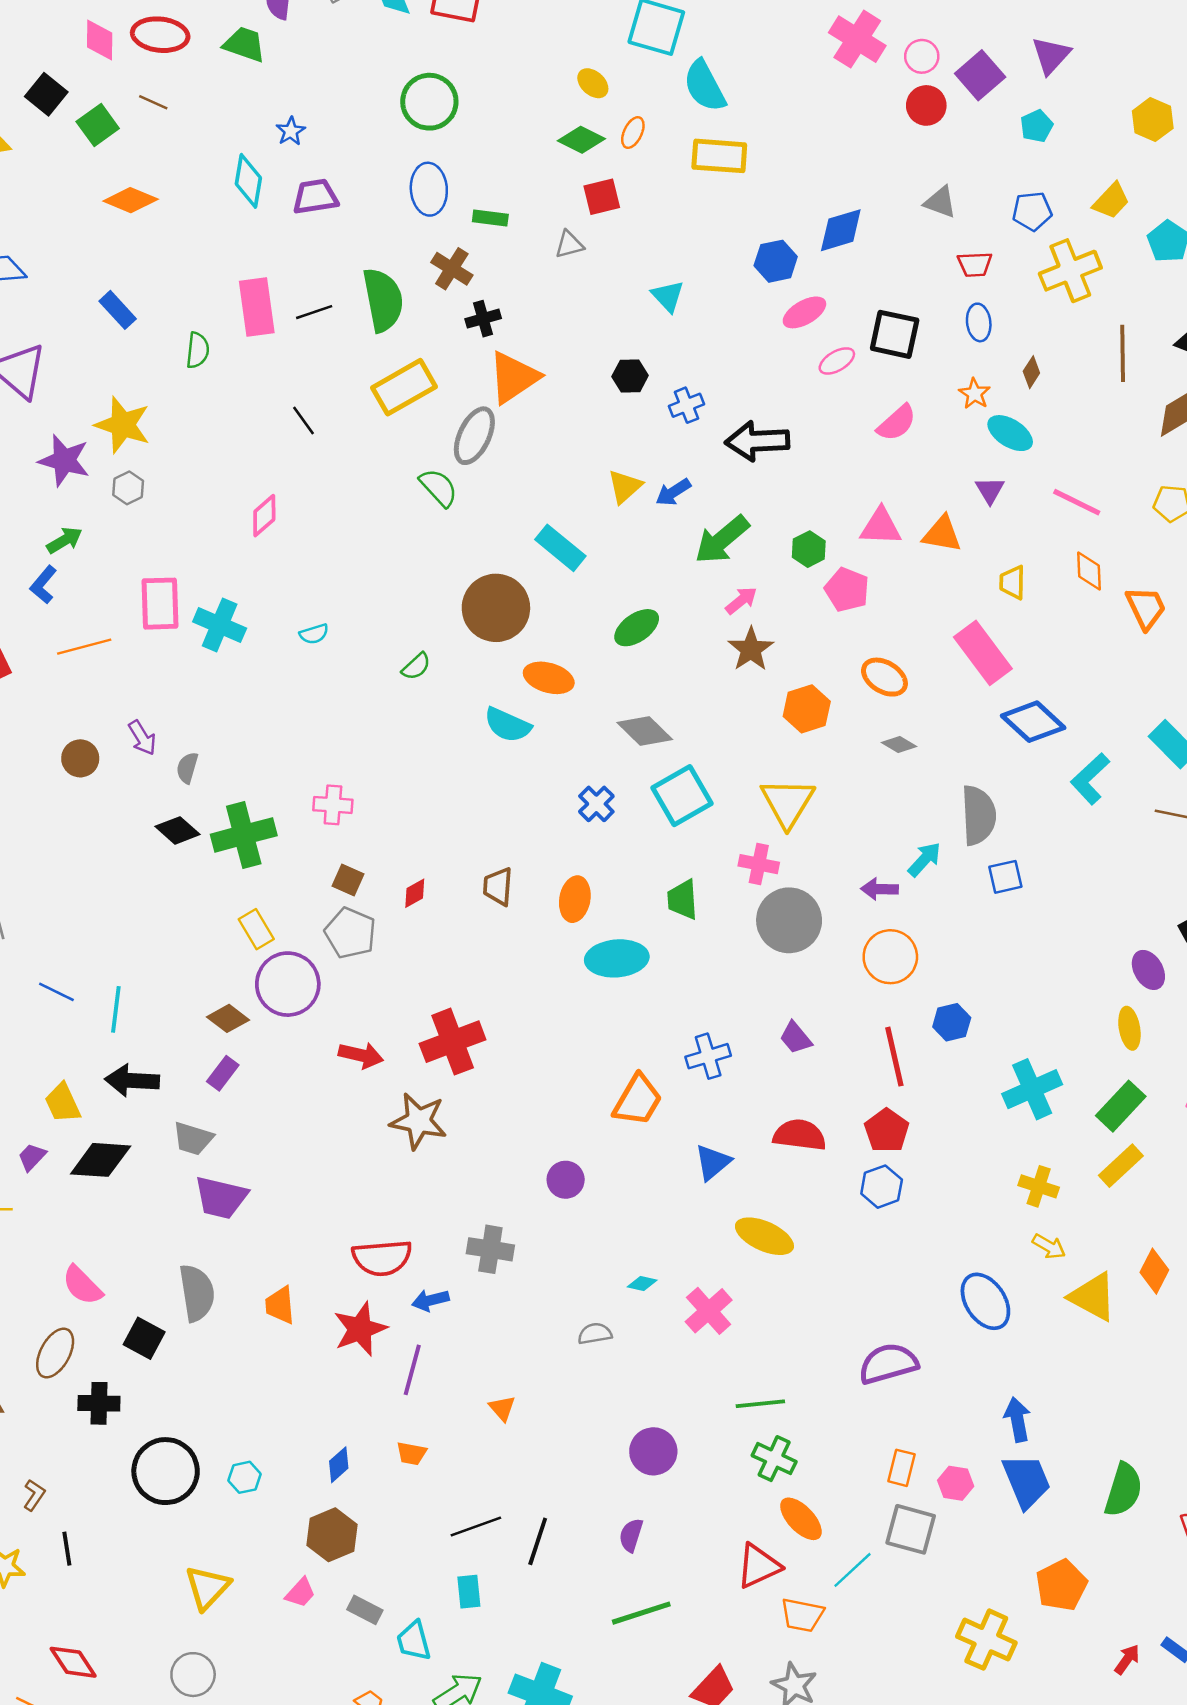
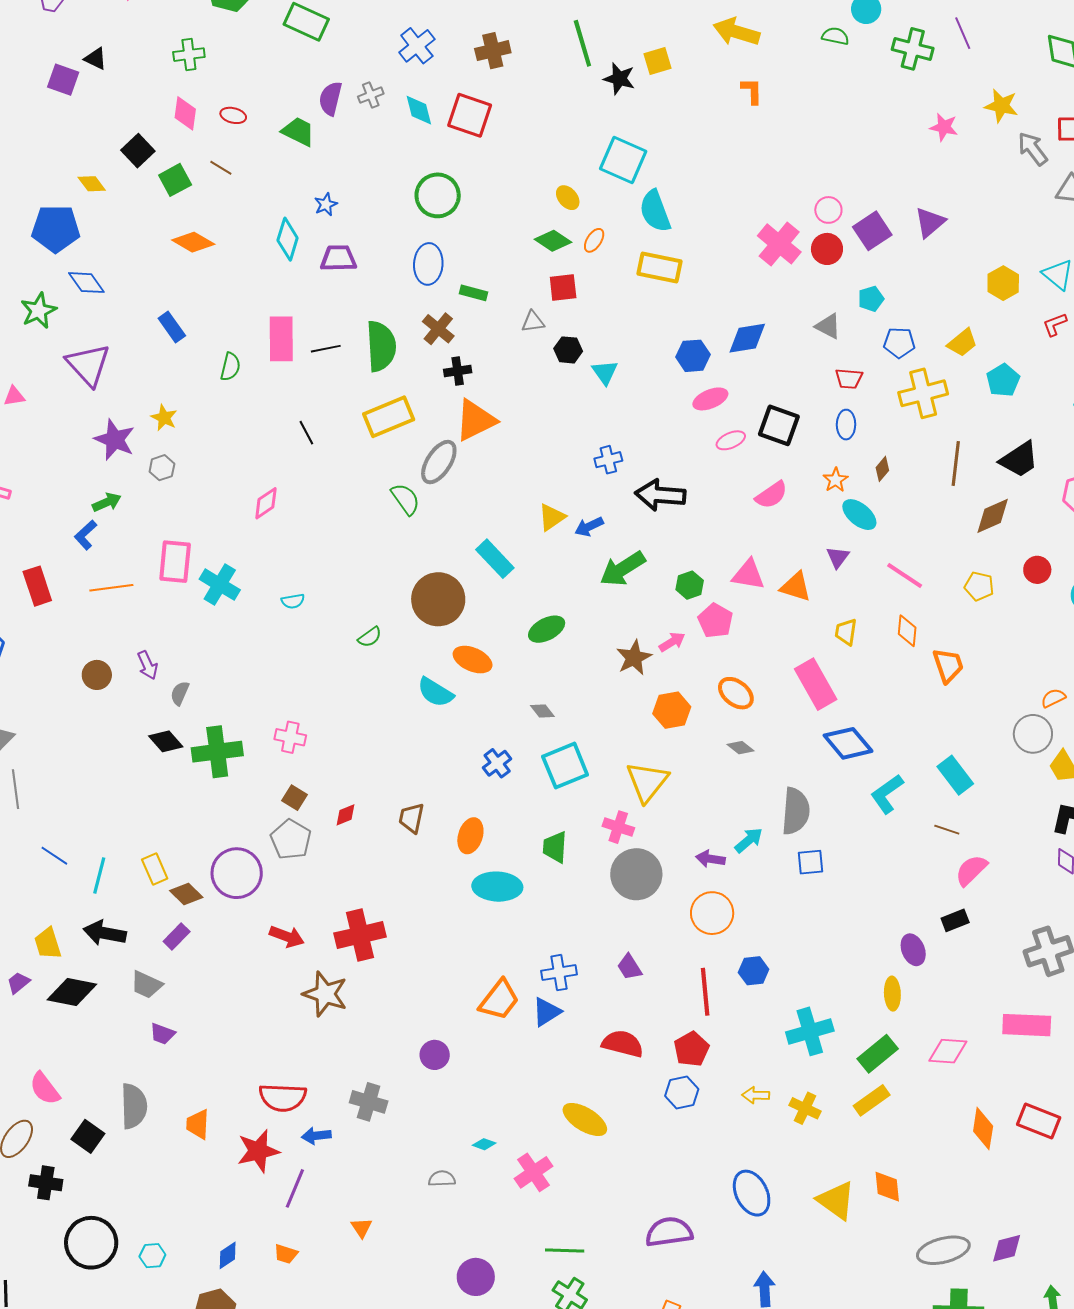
red ellipse: (160, 35) -> (233, 115), size x0.6
pink cross: (857, 39) -> (779, 244), moved
cyan pentagon: (1037, 126) -> (871, 299), moved
black hexagon: (630, 376) -> (568, 350), moved
yellow star: (123, 425) -> (164, 418), size x0.6
pink arrow: (741, 600) -> (672, 642), moved
gray diamond: (645, 731) -> (542, 711), size x0.6
yellow rectangle: (256, 929) -> (155, 869), moved
blue triangle: (713, 1162) -> (547, 1012), moved
purple trapezoid: (221, 1198) -> (162, 1034), size x0.6
yellow arrow: (1049, 1246) -> (756, 1095), moved, turned 144
orange diamond: (1154, 1271) -> (887, 1187), turned -40

